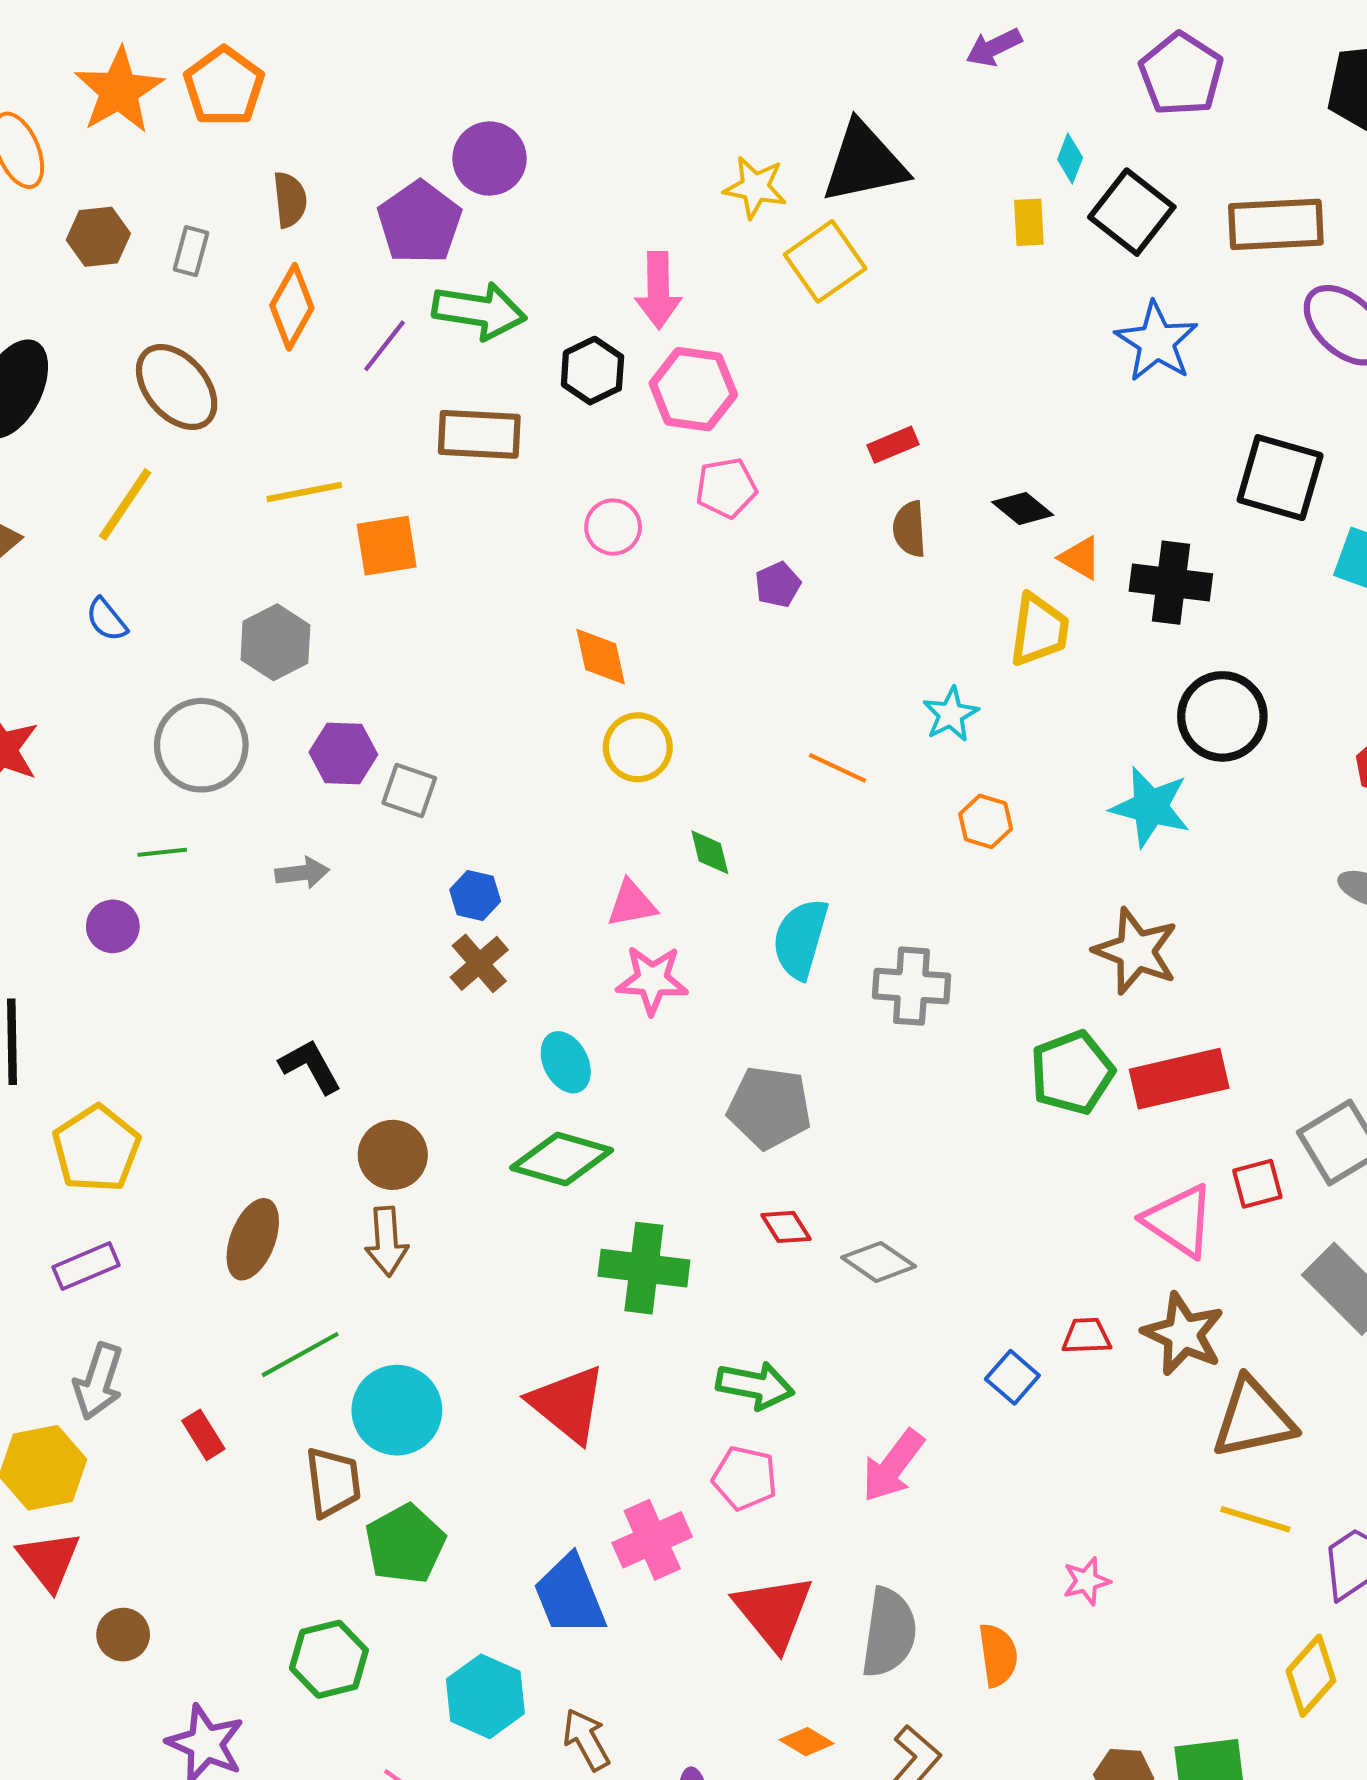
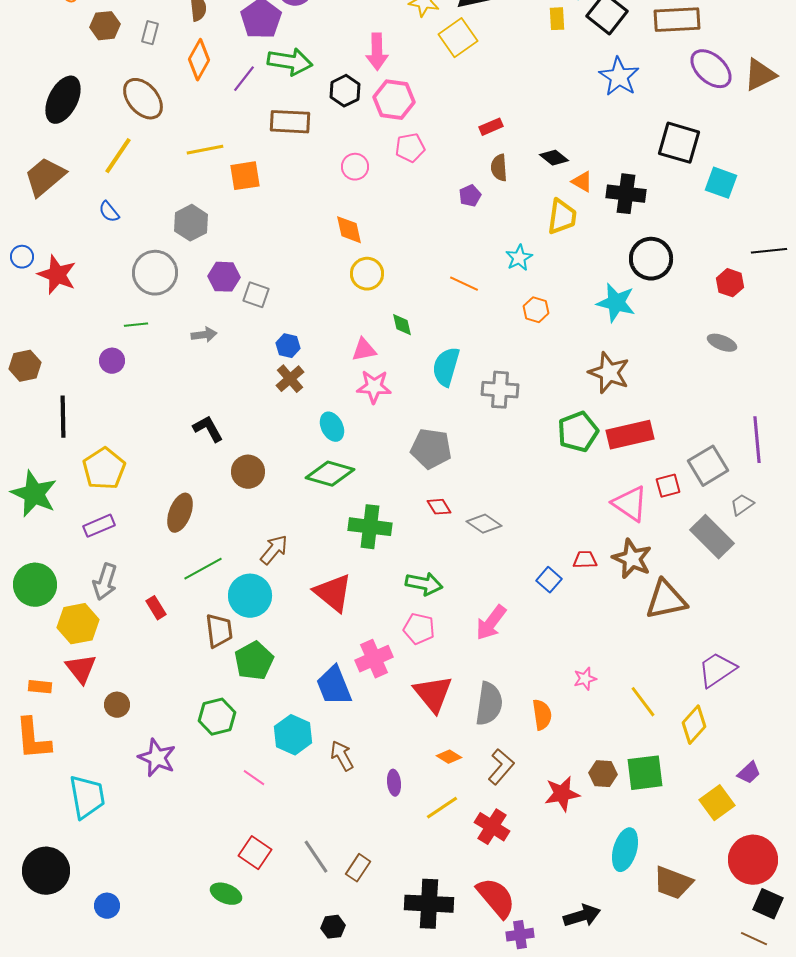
purple pentagon: (778, 585) -> (470, 196), moved
brown arrow: (387, 1241) -> (274, 550), moved, turned -136
yellow line: (1255, 1519) -> (643, 702), moved, turned 36

